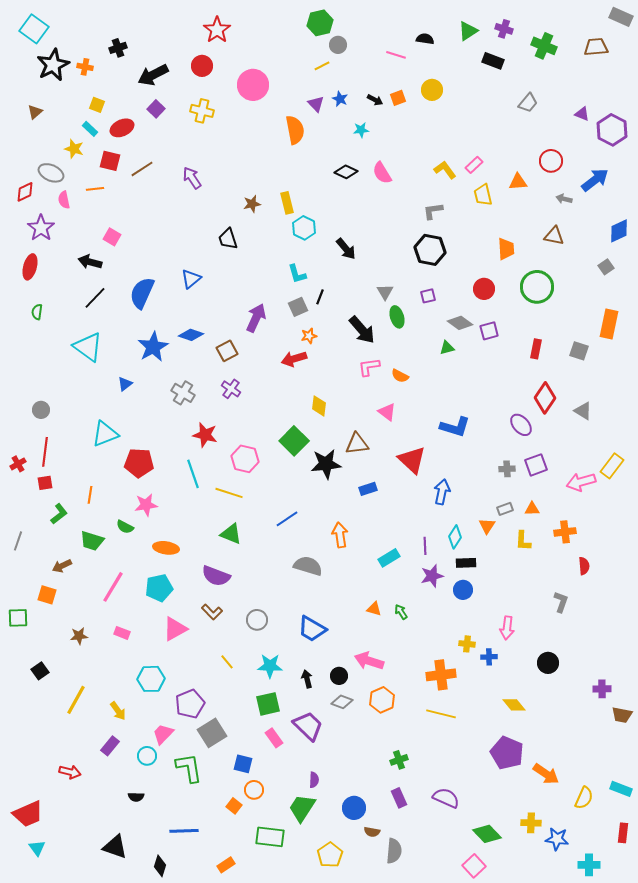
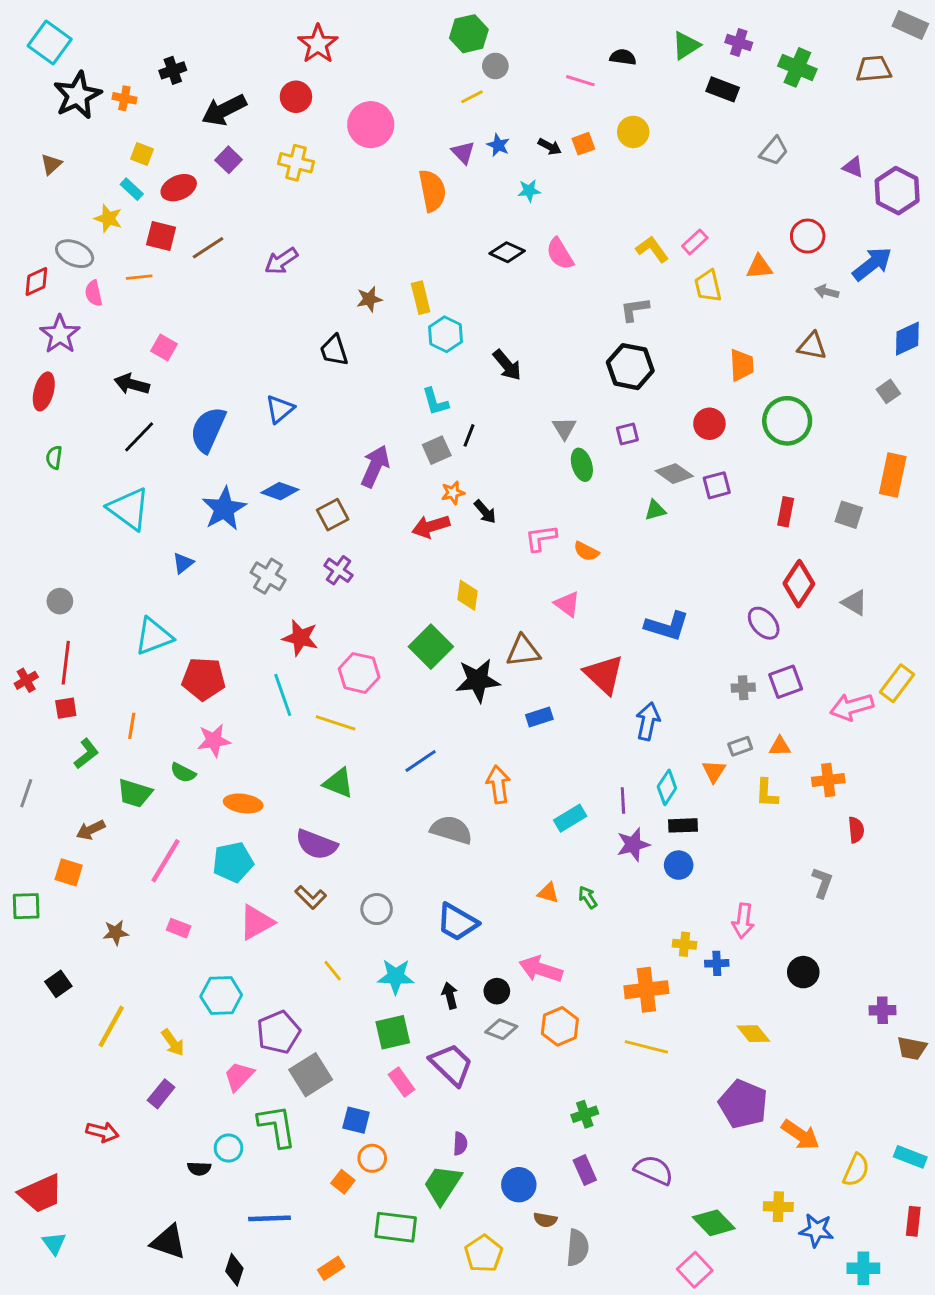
purple arrow: (192, 178) -> (281, 261), turned -90
black arrow: (362, 330) -> (485, 512), moved, size x0.6
cyan circle: (147, 756) -> (229, 1148), moved

